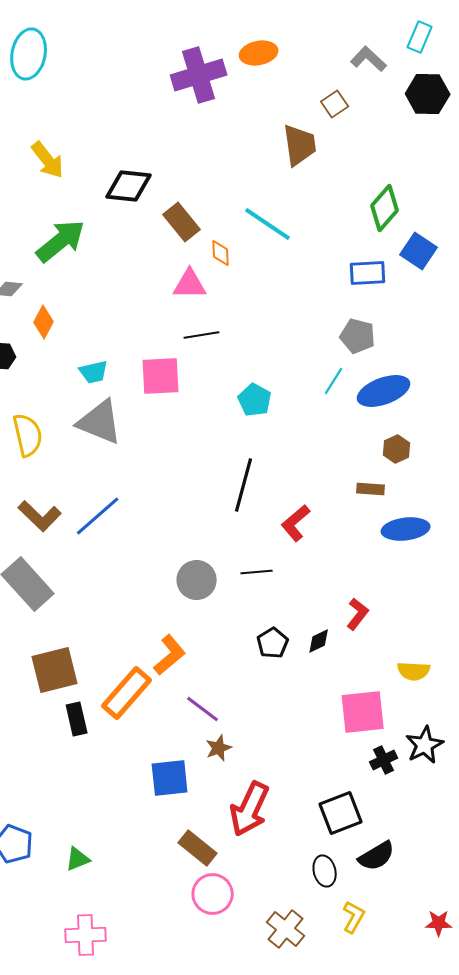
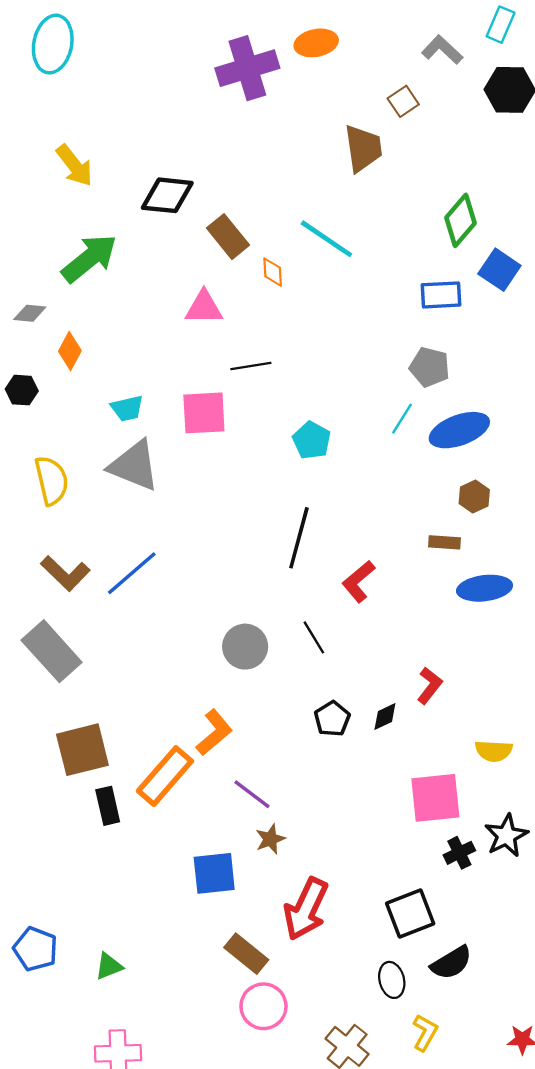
pink triangle: (190, 284) -> (204, 308), moved
black line: (257, 572) -> (314, 637), turned 64

